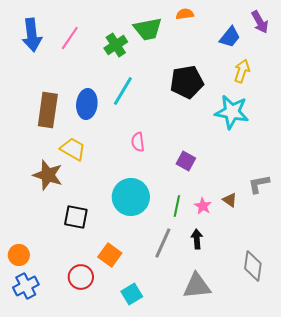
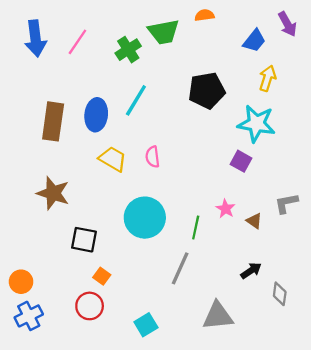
yellow trapezoid: (73, 149) -> (113, 159), moved
purple square: (186, 161) -> (241, 161), moved
pink star: (203, 206) -> (226, 209), moved
black arrow: (197, 239) -> (251, 271), moved, turned 60
orange square: (110, 255) -> (102, 276), moved, size x0.7
gray diamond: (253, 266) -> (280, 294), size x0.7

